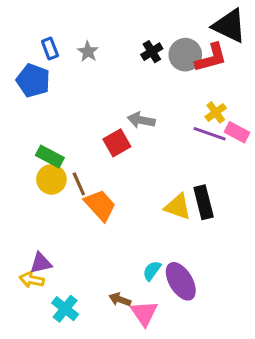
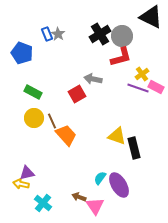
blue rectangle: (50, 49) -> (47, 34), moved
black cross: (152, 52) -> (100, 34), size x1.5
red L-shape: (211, 58) -> (121, 57), moved
green rectangle: (50, 157) -> (33, 92), moved
black rectangle: (204, 202) -> (134, 148), moved

